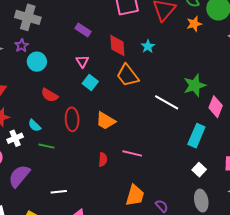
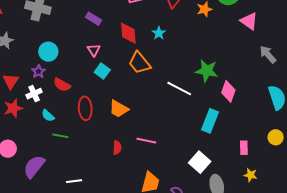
purple star: (22, 45) -> (38, 72), moved
green star: (195, 85) -> (207, 71), turned 30
white cross: (15, 138) -> (34, 94), moved
white square: (199, 170) -> (200, 162), moved, size x1.5

